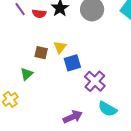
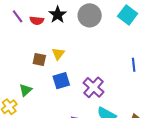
blue square: (72, 63) -> (61, 81), moved
green triangle: (27, 74) -> (26, 90), moved

